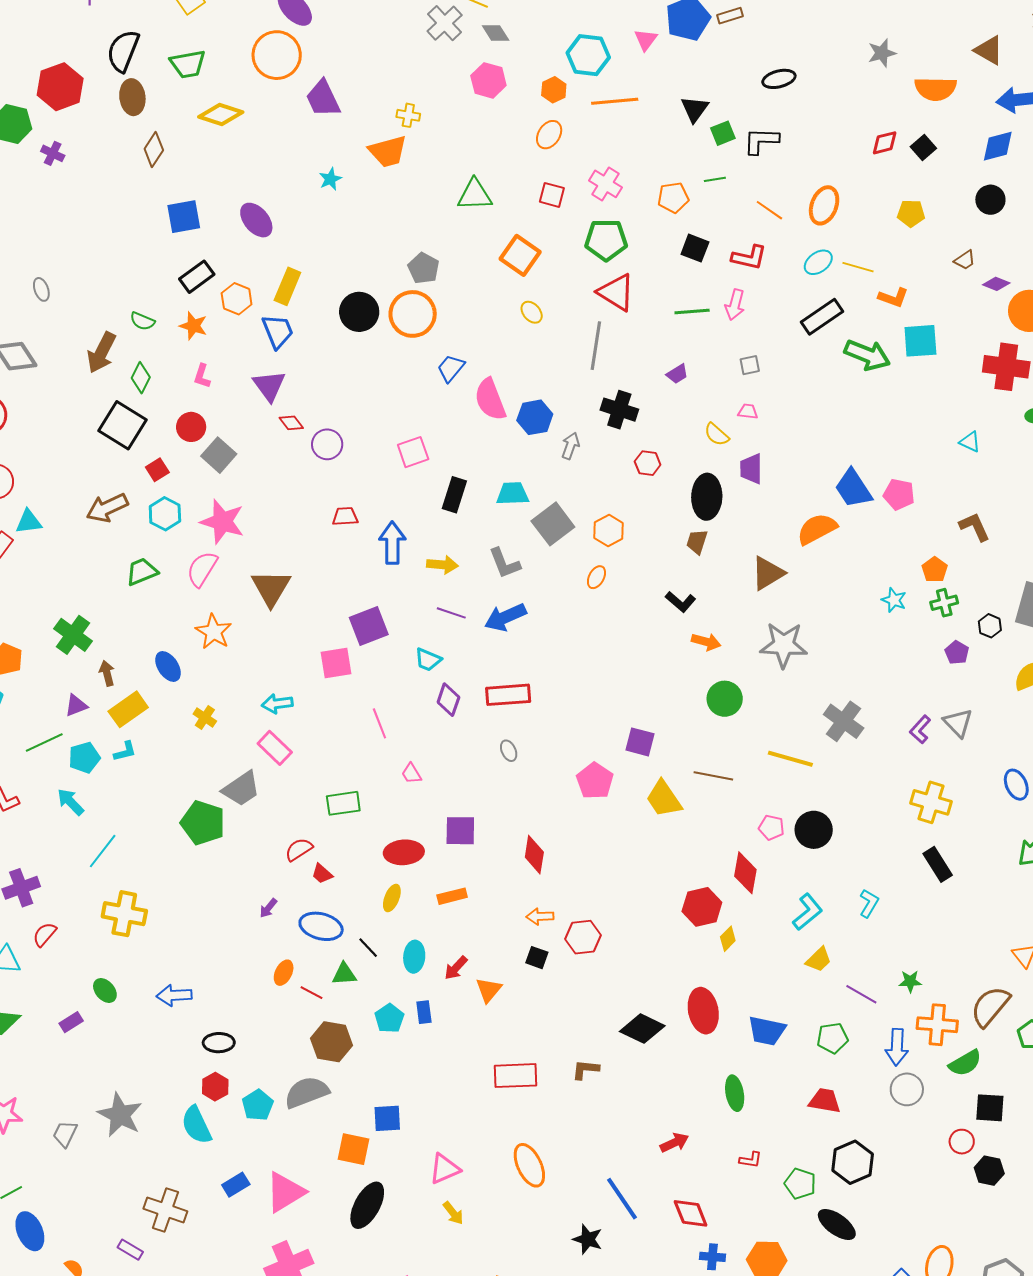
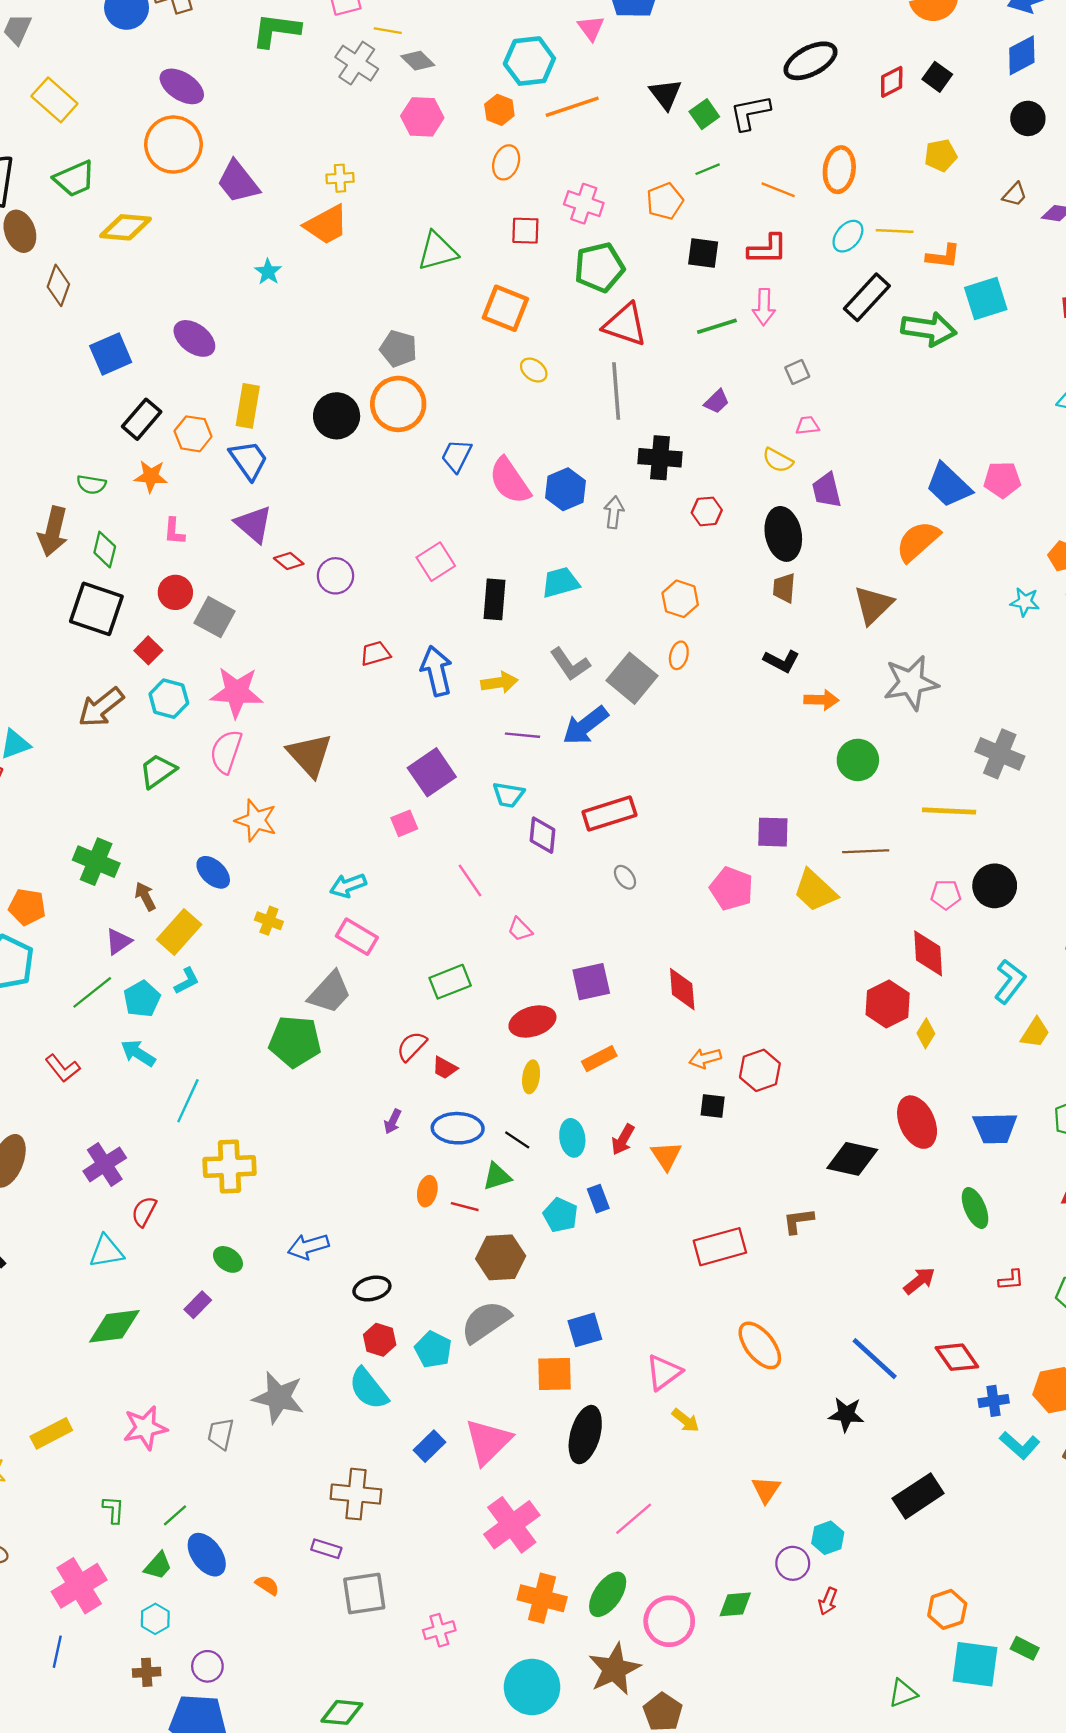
black ellipse: (779, 79) -> (810, 61), moved, size x1.4
gray square: (553, 524) -> (632, 678), moved
pink square: (336, 663) -> (404, 823), size x0.7

